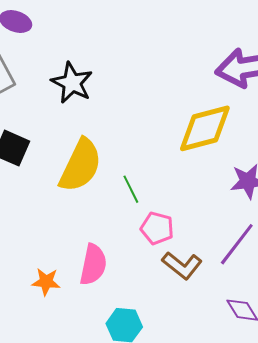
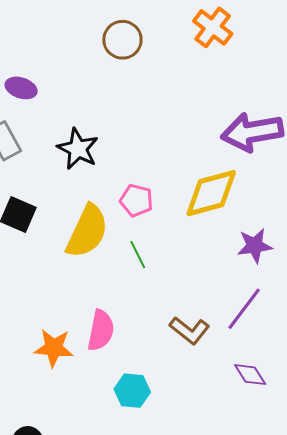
pink pentagon: (157, 228) -> (136, 200), moved
orange star: (46, 282) -> (54, 348), size x1.4

